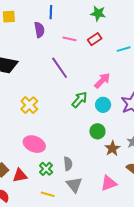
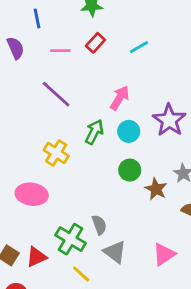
blue line: (51, 12) -> (37, 18), moved
yellow cross: (29, 105) -> (56, 153), moved
pink ellipse: (34, 144) -> (32, 194), moved
green cross: (46, 169) -> (71, 239), size x1.5
pink triangle: (109, 183) -> (164, 254), moved
yellow line: (48, 194) -> (81, 274), turned 40

